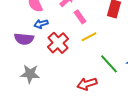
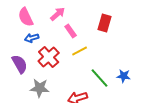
purple semicircle: (24, 39) -> (20, 64), moved, turned -126
gray star: (30, 74) -> (40, 88), moved

